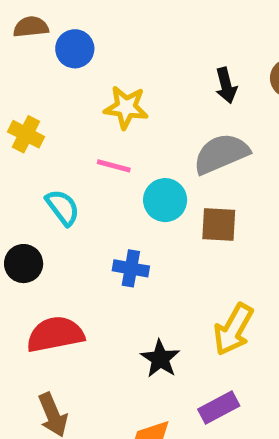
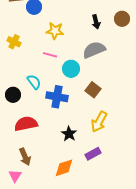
cyan semicircle: (63, 207) -> (34, 82), moved
brown square: (219, 224) -> (93, 90), moved, turned 35
blue cross: (131, 268) -> (57, 97), size x1.5

